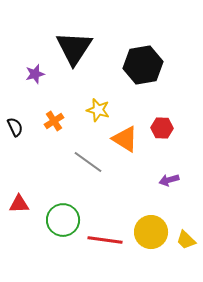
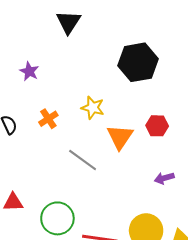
black triangle: (74, 48) -> (69, 22), moved, size x0.7
purple star: (35, 74) -> (29, 71), turned -30
orange triangle: (125, 139) -> (120, 137), turned 32

